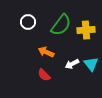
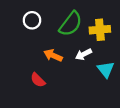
white arrow: (72, 64) -> (83, 54), moved
red semicircle: (44, 75) -> (38, 80), moved

